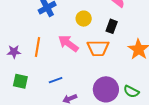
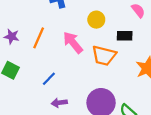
black rectangle: (112, 26) -> (125, 36), turned 56
blue line: (56, 80) -> (49, 79), turned -40

